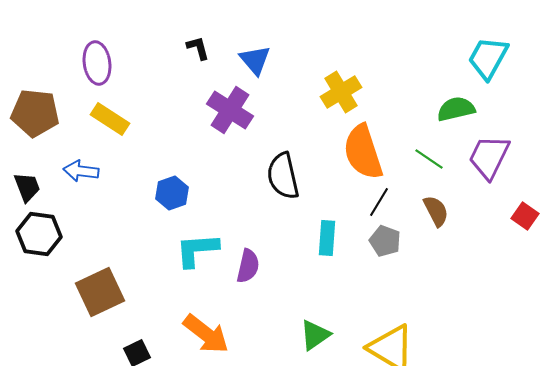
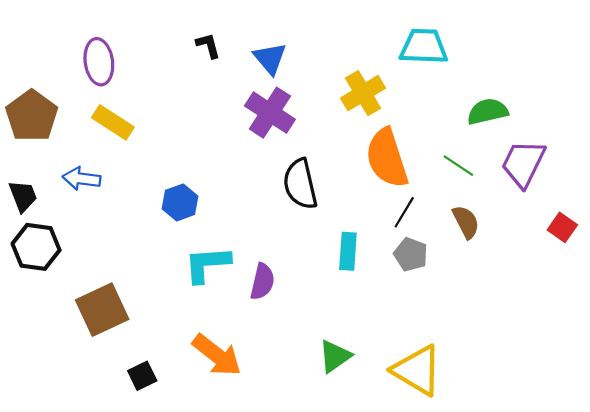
cyan trapezoid: (488, 58) -> (424, 47), moved, turned 63
purple cross: (230, 110) -> (270, 113), moved
brown pentagon: (35, 113) -> (32, 116), turned 30

